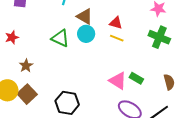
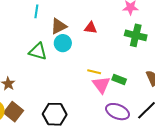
brown triangle: (85, 16) -> (59, 26), turned -48
yellow line: (117, 38) -> (94, 72), moved
pink triangle: (118, 81) -> (101, 85), turned 30

